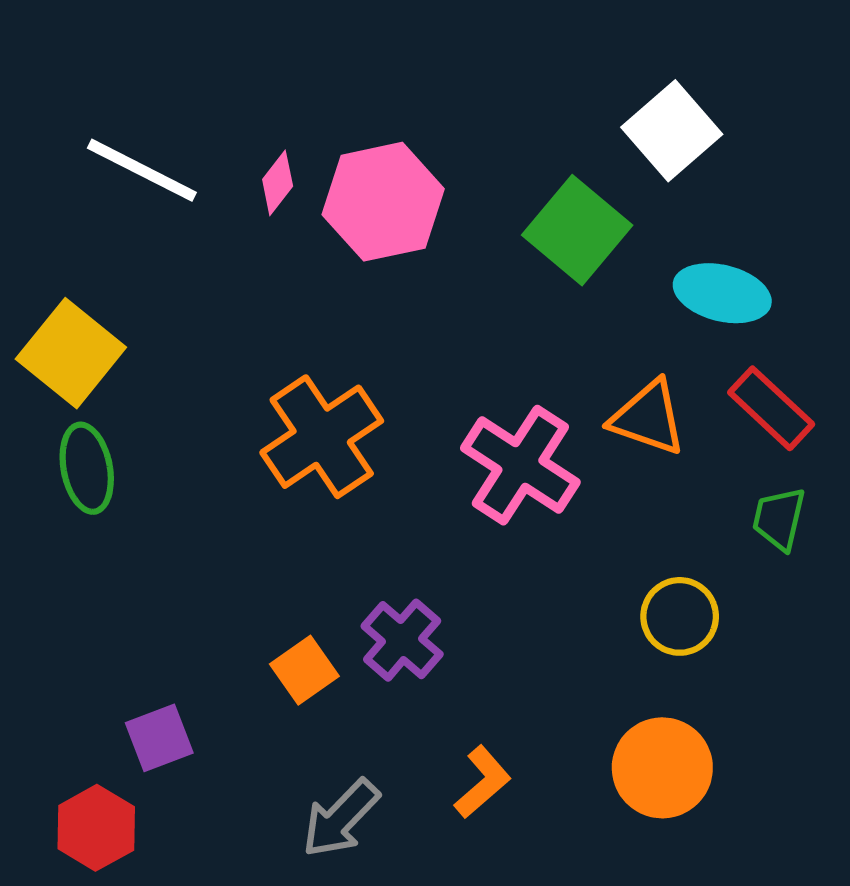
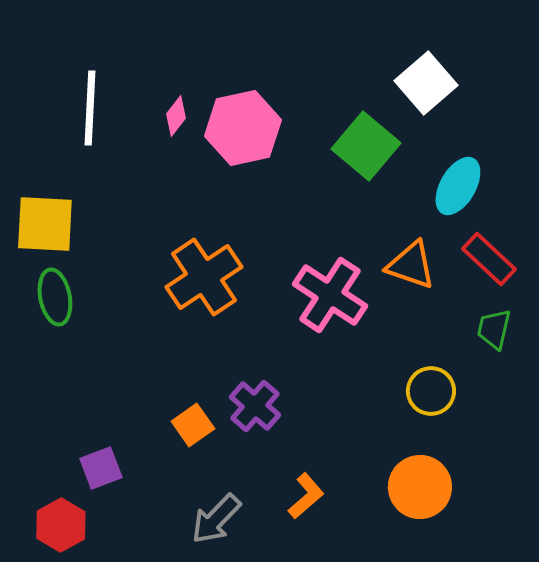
white line: (142, 170) -> (90, 108), turned 66
cyan ellipse: (722, 293) -> (458, 186), turned -74
yellow square: (71, 353) -> (45, 224), turned -36

